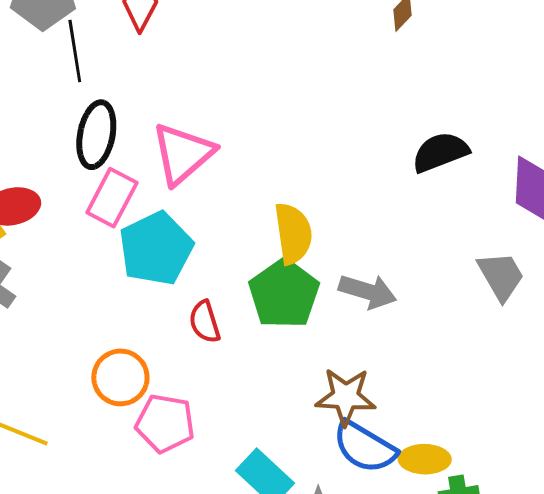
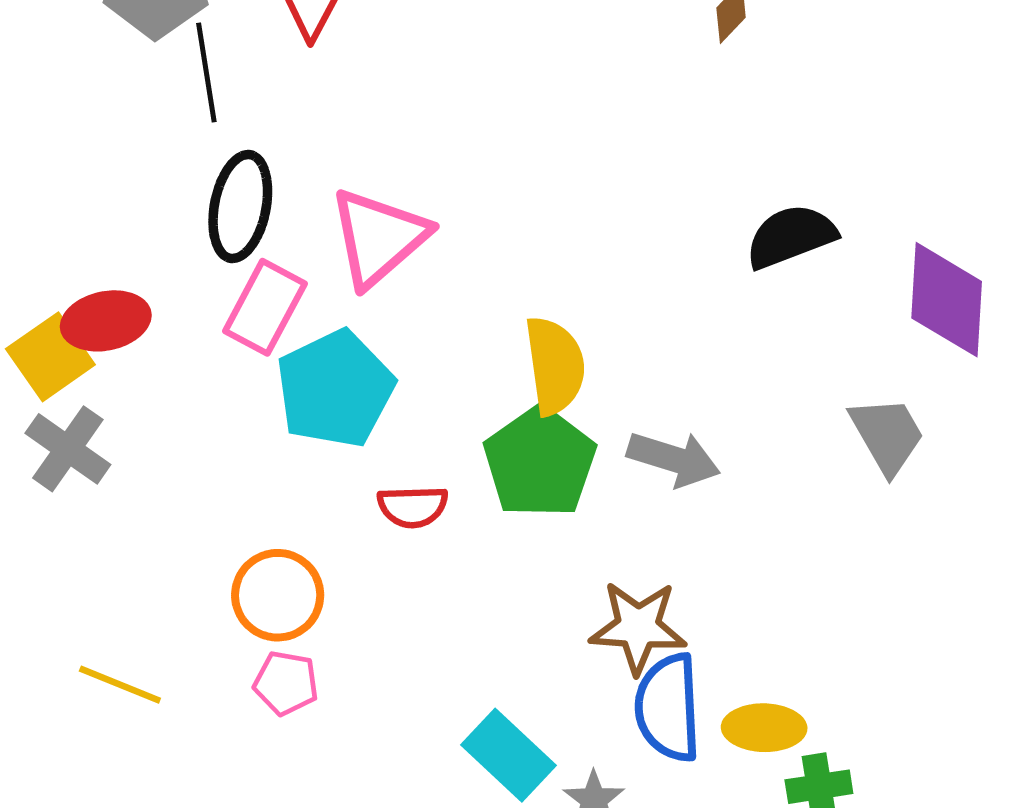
red semicircle: (205, 322) -> (413, 507), turned -75
pink pentagon: (165, 423) -> (286, 683), moved, size x0.7
blue semicircle: (365, 447) -> (668, 708), turned 56

